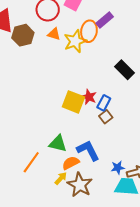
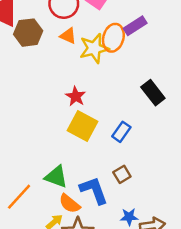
red star: (89, 97) -> (76, 96), moved
brown square: (106, 117) -> (122, 174), moved
orange semicircle: (71, 163) -> (70, 204), turned -120

